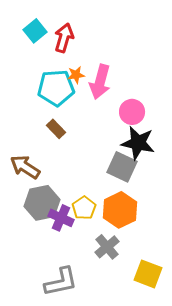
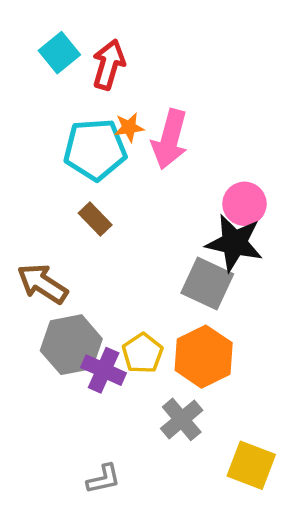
pink circle: (132, 112) -> (244, 204), moved
gray L-shape: (61, 282) -> (104, 479), size x0.6

